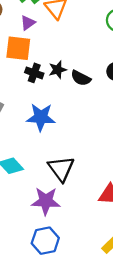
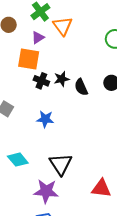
black semicircle: (81, 78) -> (81, 87), turned 36
blue star: (41, 117) -> (45, 119), size x0.7

